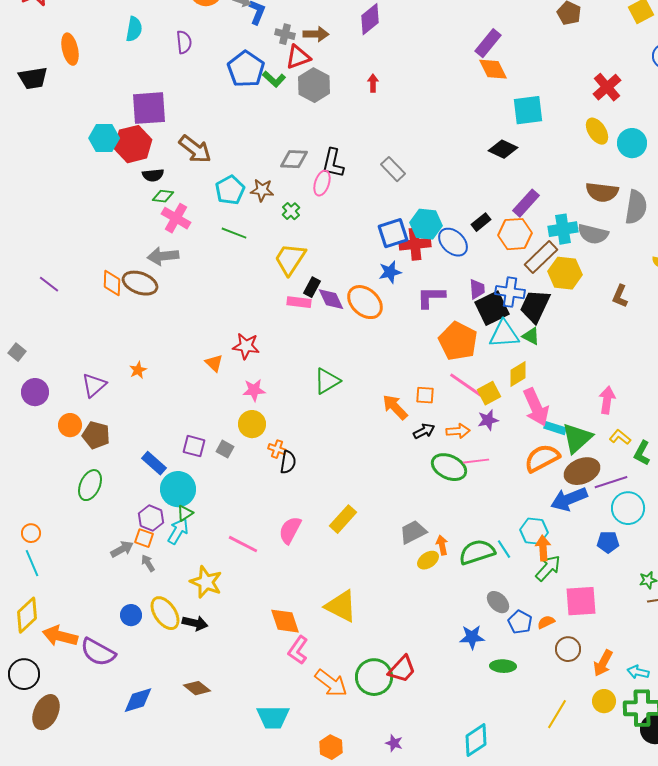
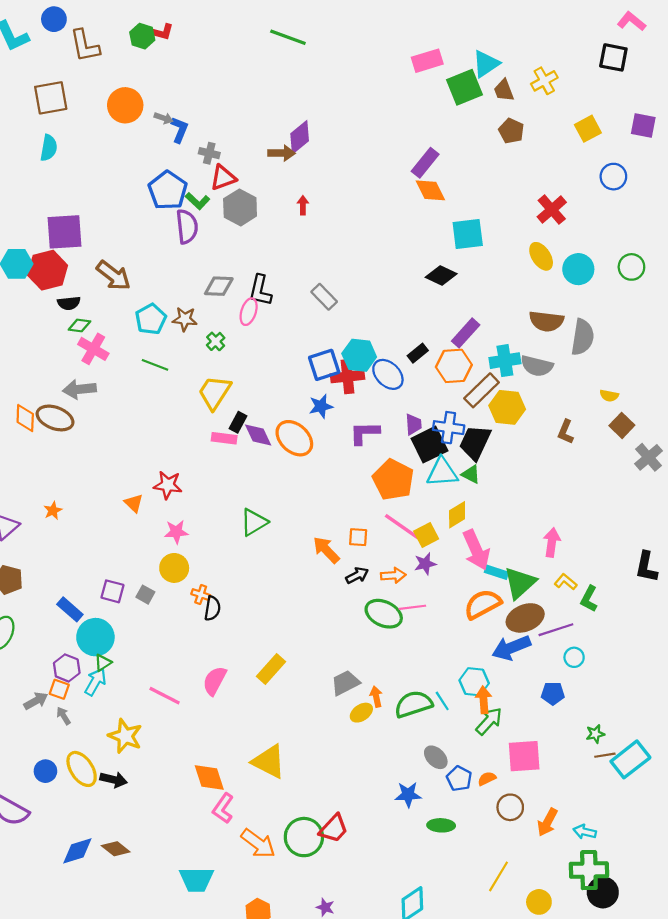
brown arrow: (316, 34) -> (282, 153), moved
purple semicircle: (184, 42) -> (187, 227), moved, size x1.4
cyan circle: (628, 508) -> (574, 657), size x0.6
blue diamond: (138, 700) -> (77, 851), moved
yellow circle: (604, 701) -> (539, 902), moved

